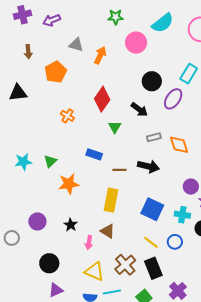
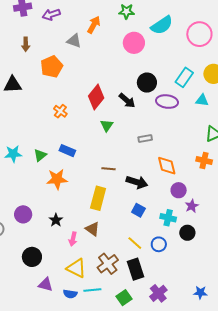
green star: (116, 17) -> (127, 11), moved
orange arrow: (100, 55) -> (94, 25), moved
purple ellipse: (173, 99) -> (167, 102), turned 60
black arrow: (139, 109) -> (127, 101), moved
orange diamond: (179, 145) -> (167, 166), moved
blue rectangle: (94, 154) -> (67, 151), moved
black arrow: (148, 166) -> (137, 182), moved
blue square: (152, 209) -> (138, 210), size x0.6
purple triangle: (56, 290) -> (46, 285), moved, turned 35

